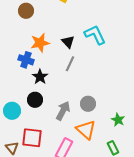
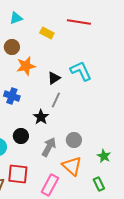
black triangle: (68, 42) -> (54, 78), turned 40
orange star: (40, 43) -> (26, 66), moved
black star: (40, 77) -> (41, 117), moved

